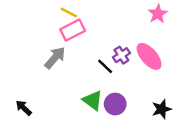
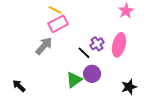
pink ellipse: (149, 56) -> (119, 45), turned 55
green triangle: (93, 100) -> (74, 80), turned 48
purple circle: (115, 104) -> (92, 74), moved

